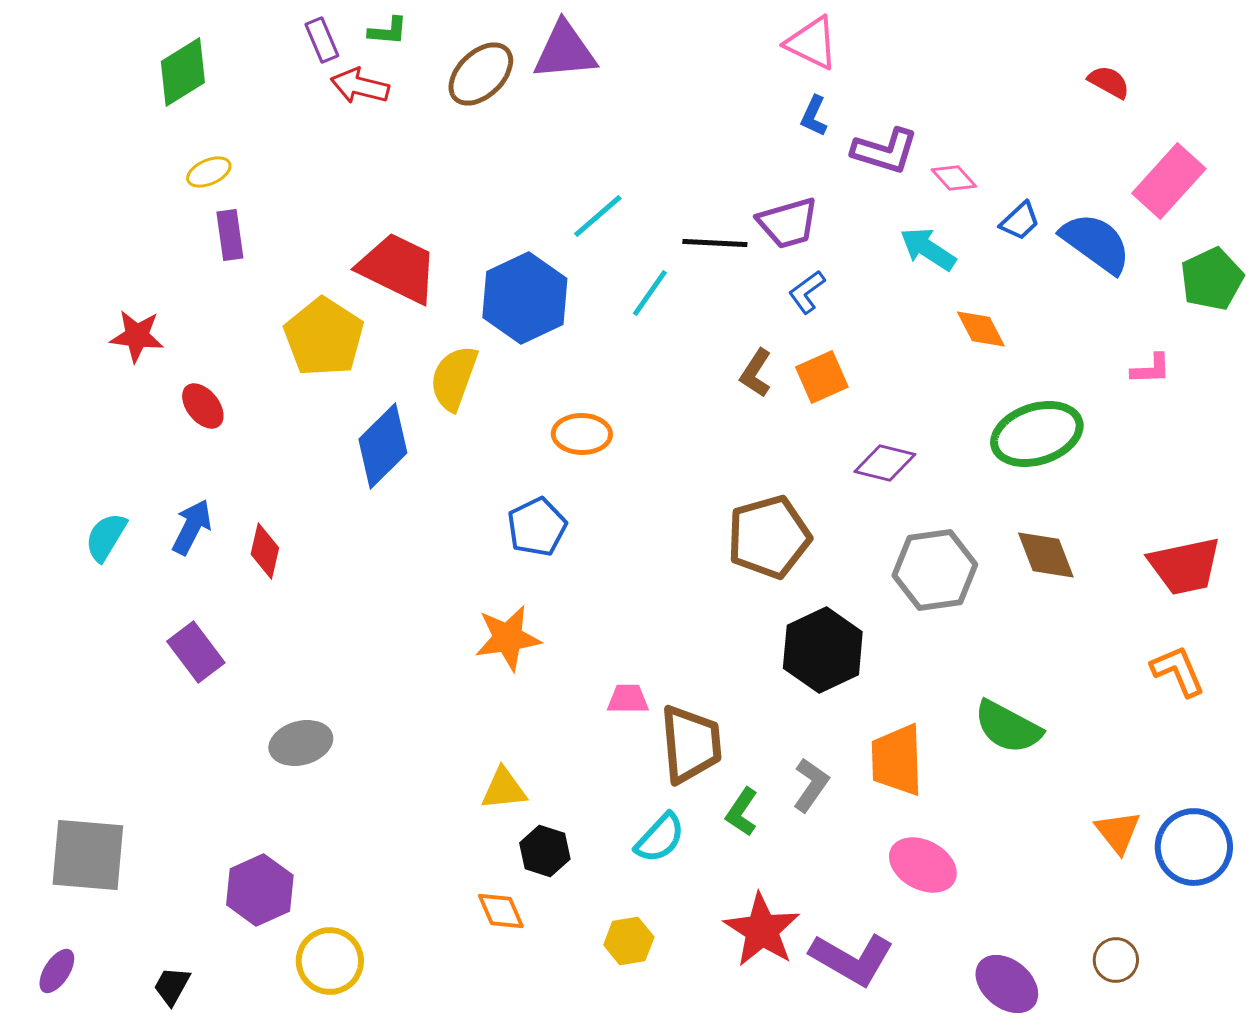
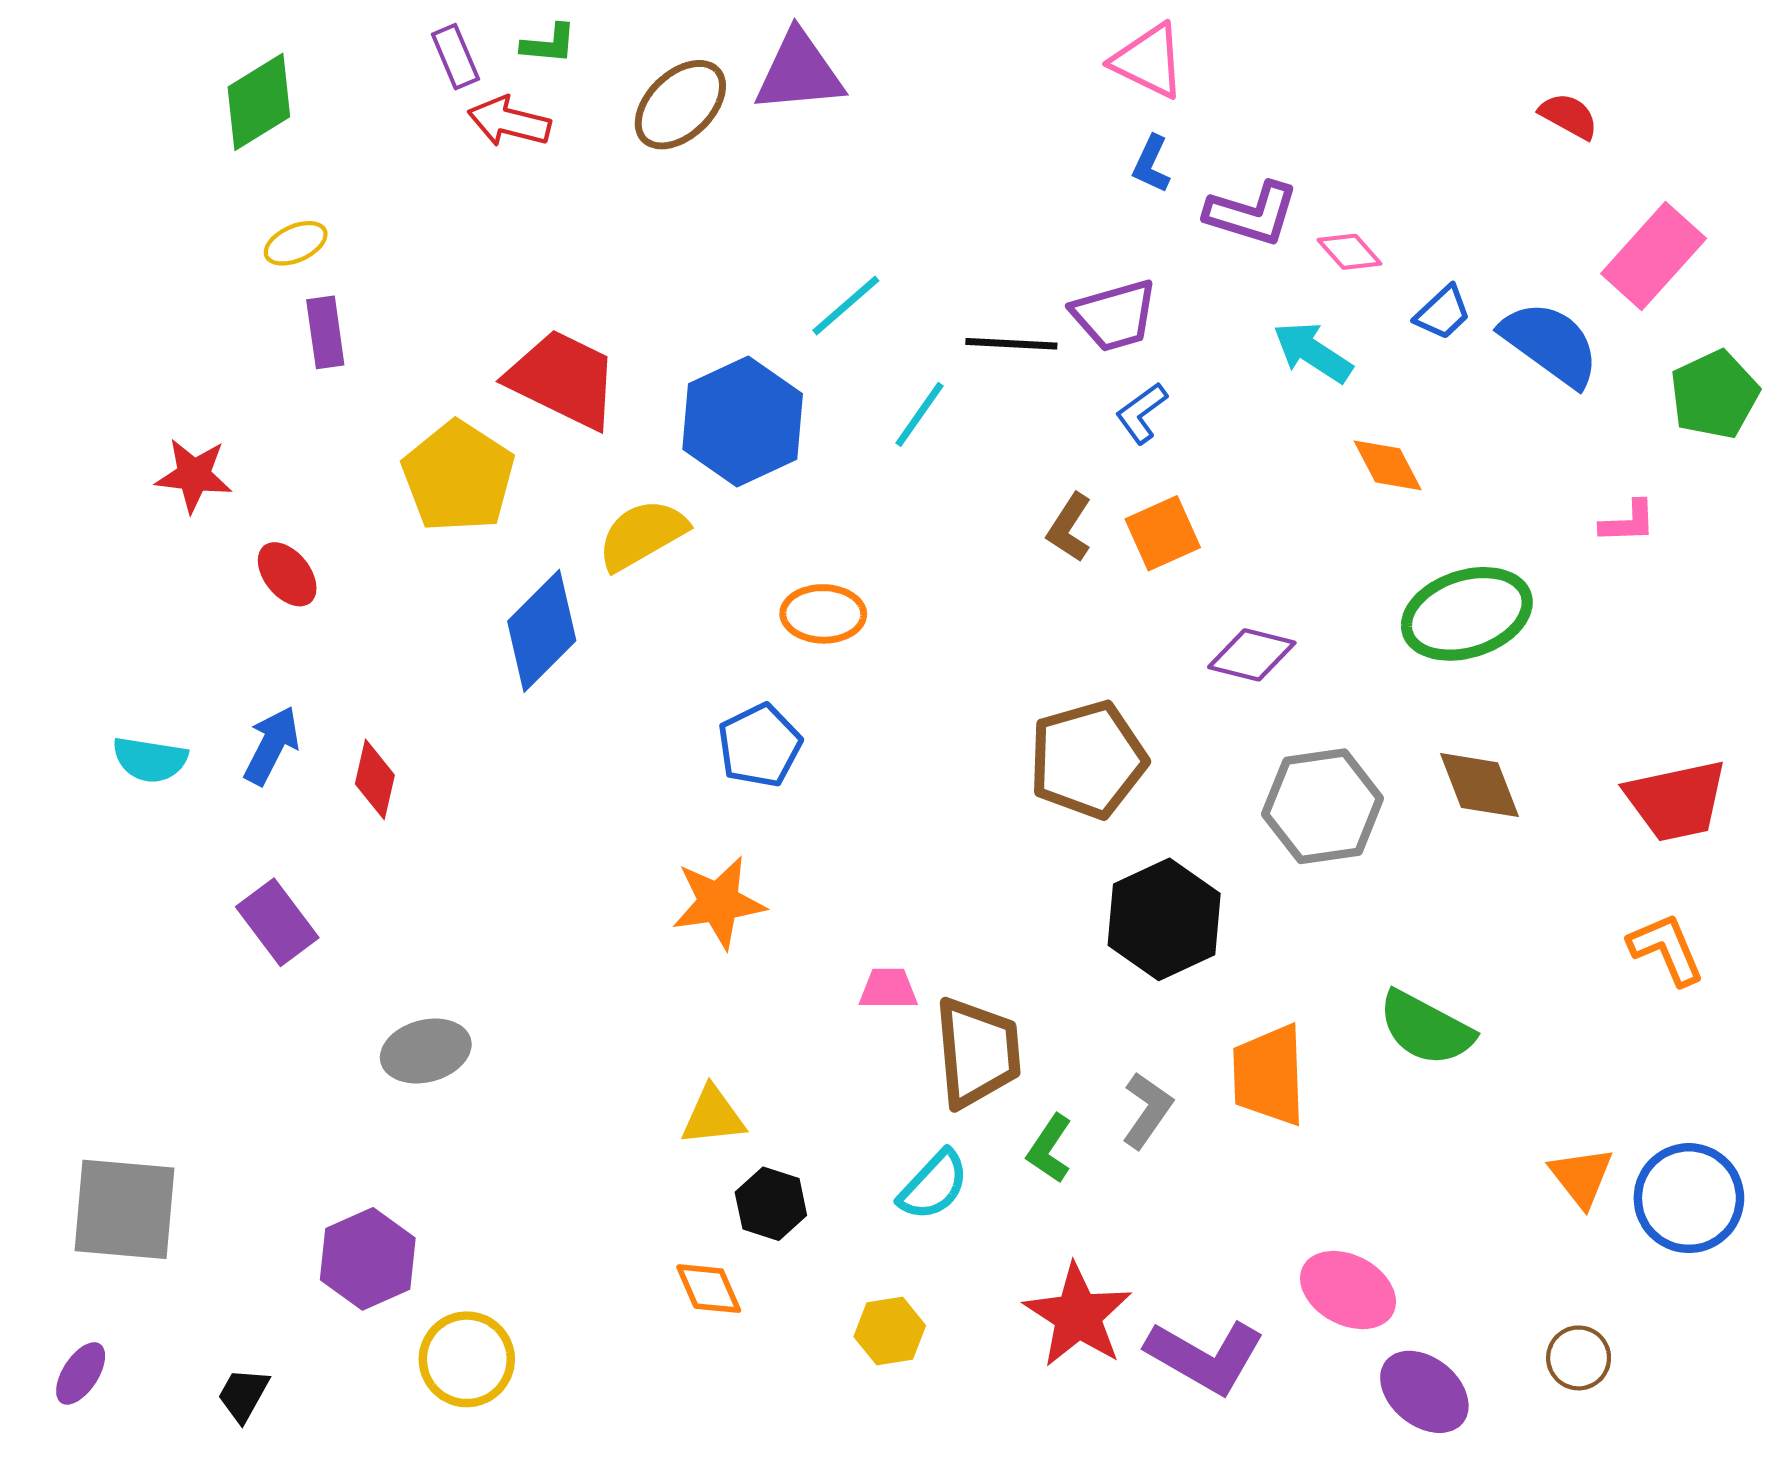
yellow semicircle: (454, 378) -> (642, 535), turned 40
cyan semicircle: (106, 537) -> (150, 760), turned -112
pink ellipse: (923, 865) -> (1348, 1290), moved

